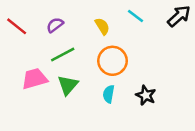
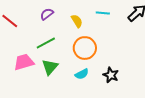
cyan line: (136, 16) -> (103, 13), turned -32
purple semicircle: (55, 25) -> (47, 14), moved
cyan semicircle: (109, 94) -> (82, 74), turned -128

